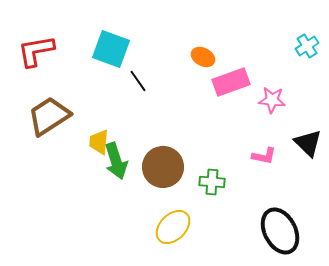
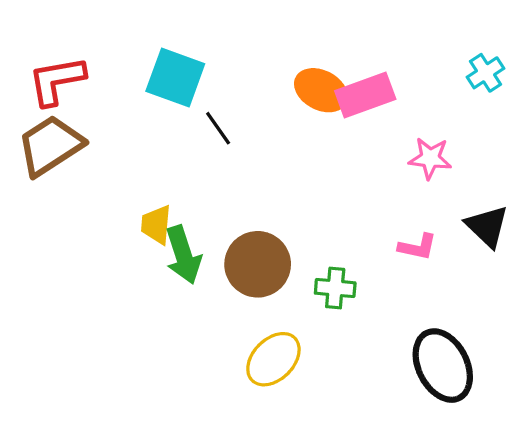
orange ellipse: (203, 57) -> (321, 90), size x1.4
pink rectangle: (231, 82) -> (365, 95), moved
brown trapezoid: (49, 116) -> (50, 146), moved

